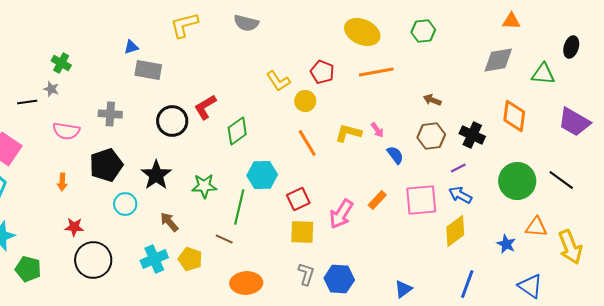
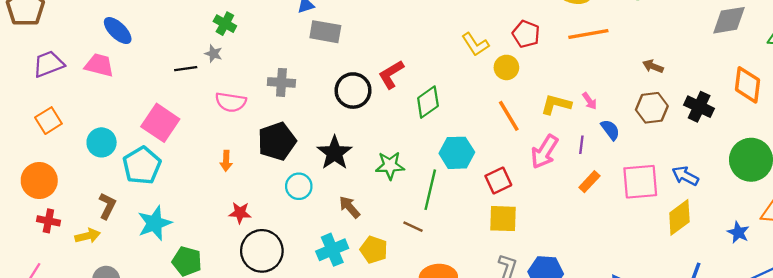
purple line: (458, 168) -> (581, 145), moved, turned -56
pink arrow: (341, 214) -> (544, 152), moved

